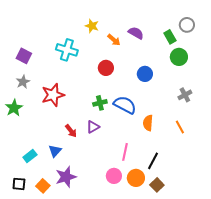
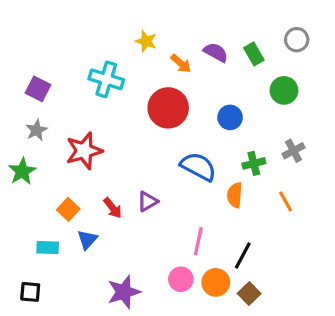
green rectangle: (170, 37) -> (254, 54), moved
red circle: (106, 68) -> (168, 108), size x1.6
green cross: (100, 103) -> (254, 163), moved
cyan rectangle: (30, 156) -> (48, 247), turned 40
purple star: (66, 177) -> (124, 292), moved
orange square: (43, 186) -> (68, 209), moved

